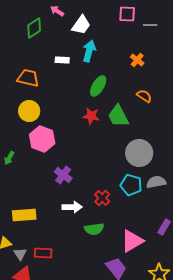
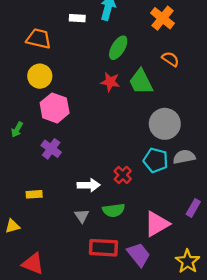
orange cross: (137, 60) -> (163, 18), size x1.5
purple cross: (63, 175) -> (51, 149), moved
yellow rectangle: (24, 215) -> (34, 194), size x0.6
red rectangle: (43, 253) -> (103, 248), moved, size x1.4
gray triangle: (20, 254) -> (82, 216), moved

